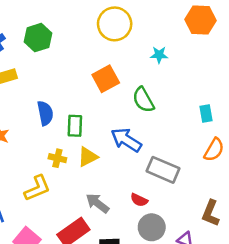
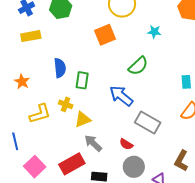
orange square: (106, 79) -> (105, 35), moved
green semicircle: (143, 100) -> (138, 66), turned -110
yellow triangle: (88, 157) -> (83, 119), moved
yellow L-shape: (37, 188) -> (40, 114), moved

